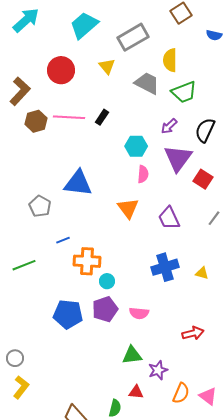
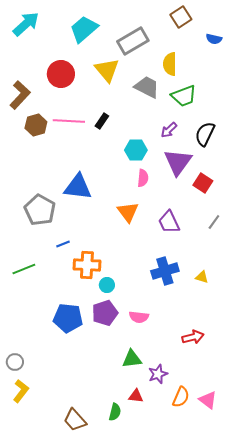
yellow triangle: (107, 66) -> (107, 70), size x1.5
gray pentagon: (40, 206) -> (40, 210), size x1.4

